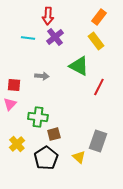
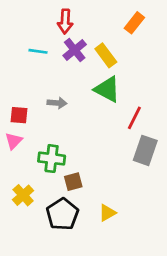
yellow rectangle: (96, 41) -> (106, 55), moved
gray rectangle: (98, 141) -> (145, 150), moved
yellow triangle: (79, 157) -> (107, 213), turned 48

